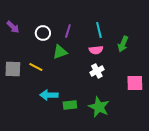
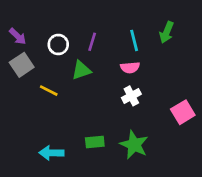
green arrow: (123, 44) -> (167, 32), moved
gray square: (13, 69) -> (22, 65), moved, turned -36
pink square: (135, 83) -> (183, 112), turned -30
cyan arrow: (49, 95) -> (51, 153), moved

